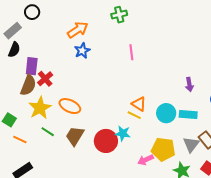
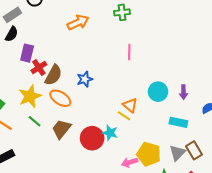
blue star: (82, 51) -> (85, 79), moved
brown semicircle: (28, 85) -> (53, 75), moved
cyan circle: (166, 113) -> (158, 92), moved

